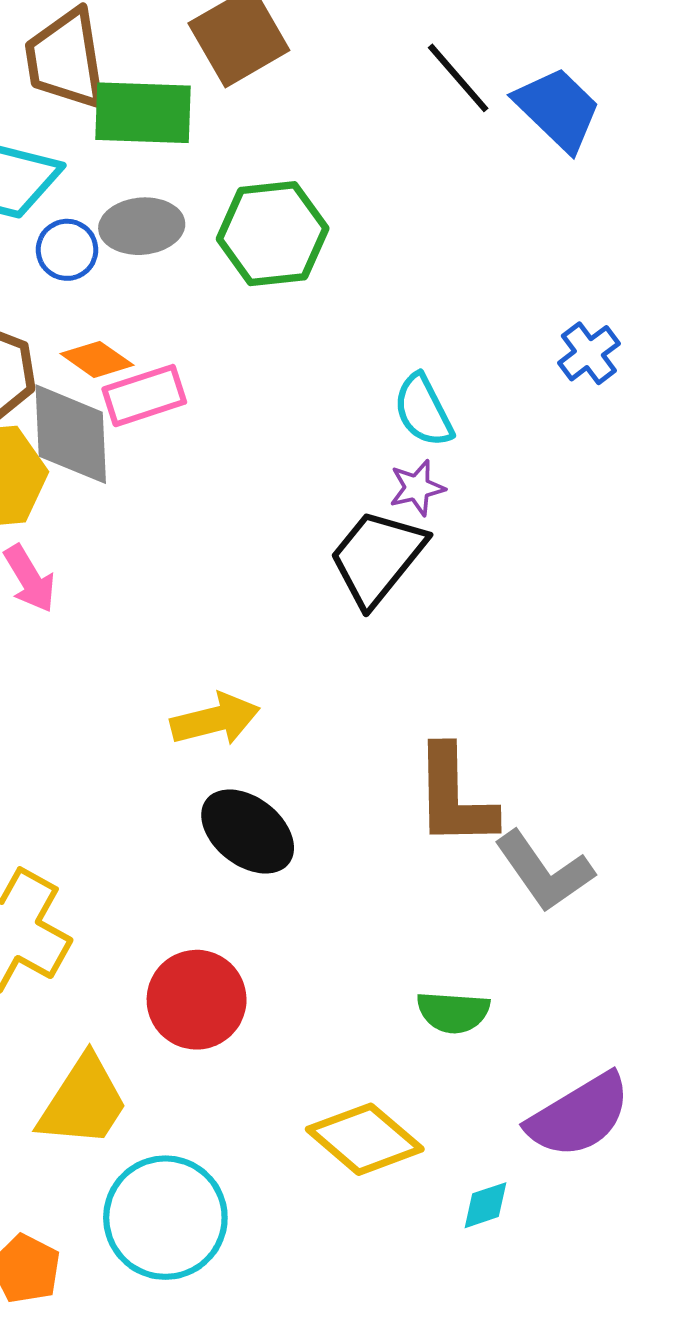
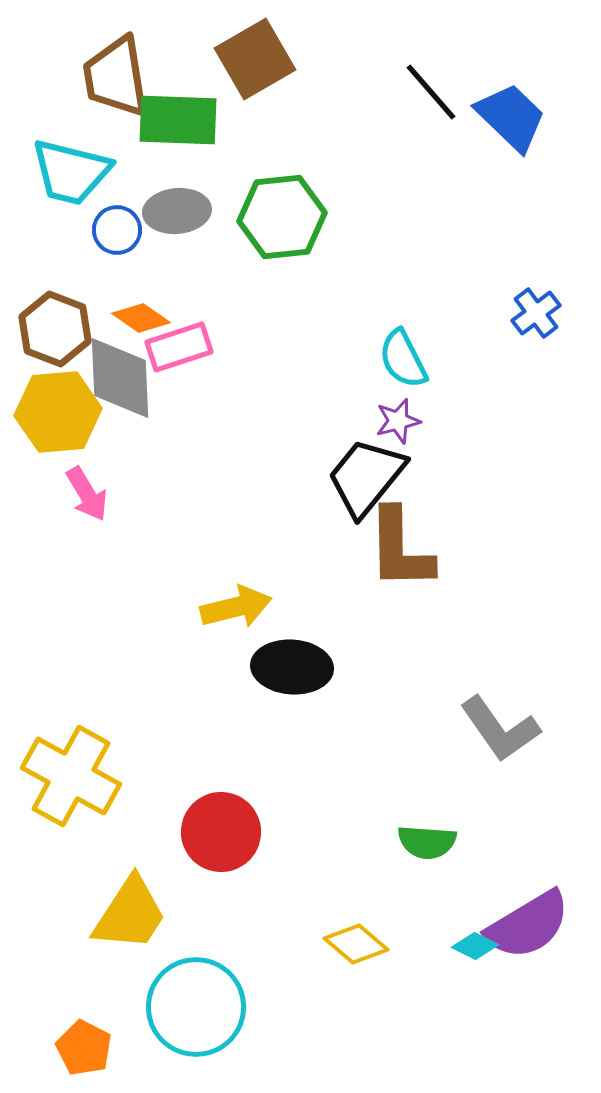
brown L-shape: (454, 797) -> (400, 549), moved
black ellipse: (248, 832) -> (292, 667), moved, turned -34
yellow diamond: (365, 1139) -> (356, 944), size x0.7
cyan diamond: (486, 1205) -> (475, 946), moved, turned 45

